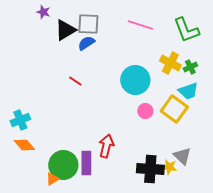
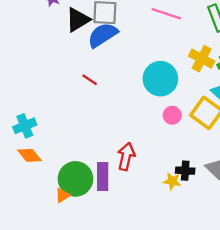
blue semicircle: (86, 43) -> (103, 35), size x1.5
yellow star: (169, 167) -> (172, 181), moved
black cross: (150, 169) -> (185, 171), moved, size x0.6

